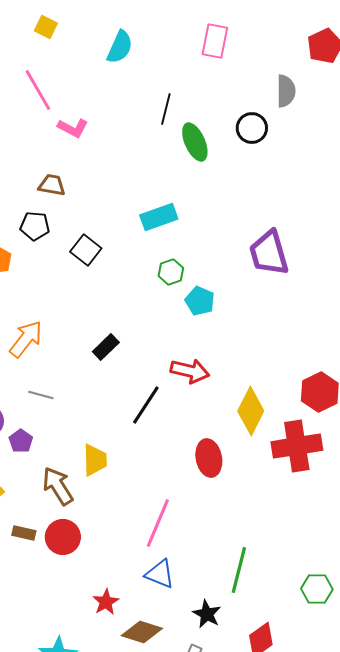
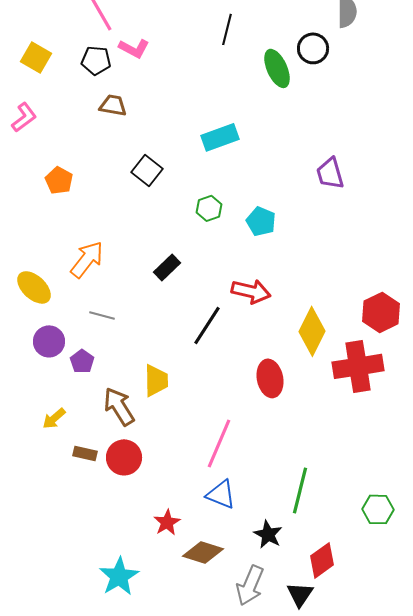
green ellipse: (195, 142) -> (277, 68), moved
black pentagon: (35, 226) -> (96, 60), moved
purple trapezoid: (269, 253) -> (330, 173), size x0.7
green hexagon: (171, 272) -> (209, 208), moved

